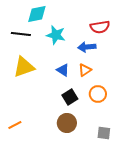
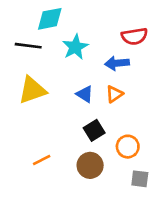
cyan star: (56, 35) -> (75, 47), turned 30
orange circle: (98, 94) -> (128, 147), moved
orange line: (15, 125) -> (42, 160), moved

